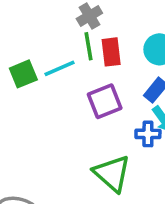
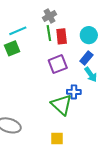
cyan line: (60, 68) -> (18, 31), moved
blue cross: (148, 134) -> (74, 92), moved

